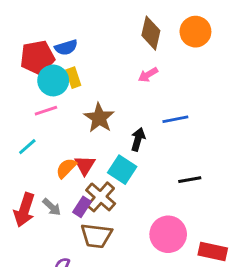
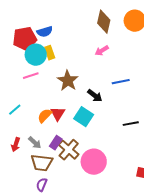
black arrow: (138, 139) -> (95, 96), turned 112
cyan line: (27, 147) -> (15, 110), moved
brown cross: (101, 197) -> (69, 150), moved
red arrow: (24, 210) -> (16, 145), size x0.6
pink circle: (168, 234) -> (94, 162), moved
brown trapezoid: (96, 236) -> (42, 163), moved

